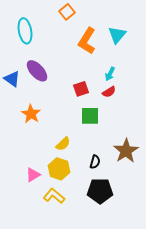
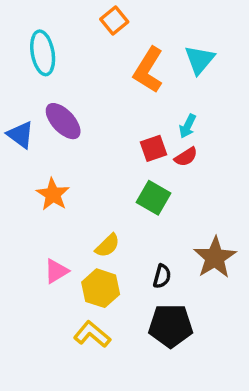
red square: (81, 89) -> (153, 148), moved
green square: (90, 116) -> (153, 198), turned 30
pink triangle: (33, 175) -> (56, 271), moved

